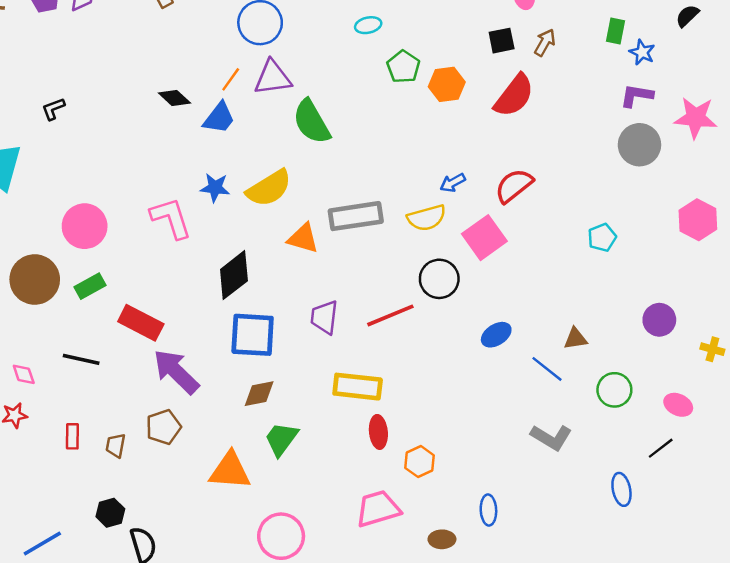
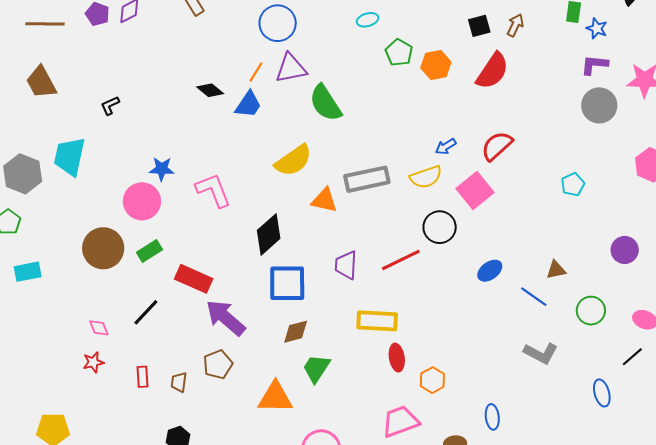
blue star: (215, 188) -> (162, 169), moved
black line: (81, 359) -> (146, 312), turned -56

